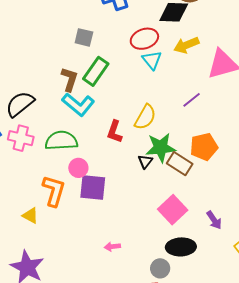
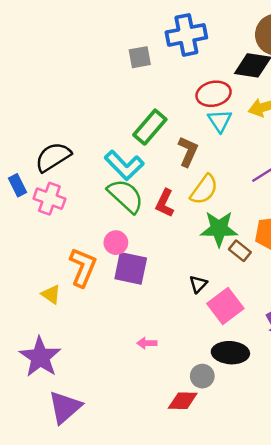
gray square: (84, 37) -> (140, 57), moved, turned -30
brown L-shape: (69, 79) -> (188, 152), moved
green semicircle: (61, 141) -> (126, 196), moved, turned 40
black triangle: (145, 161) -> (198, 284), moved
brown rectangle: (180, 164) -> (240, 251), size x0.7

